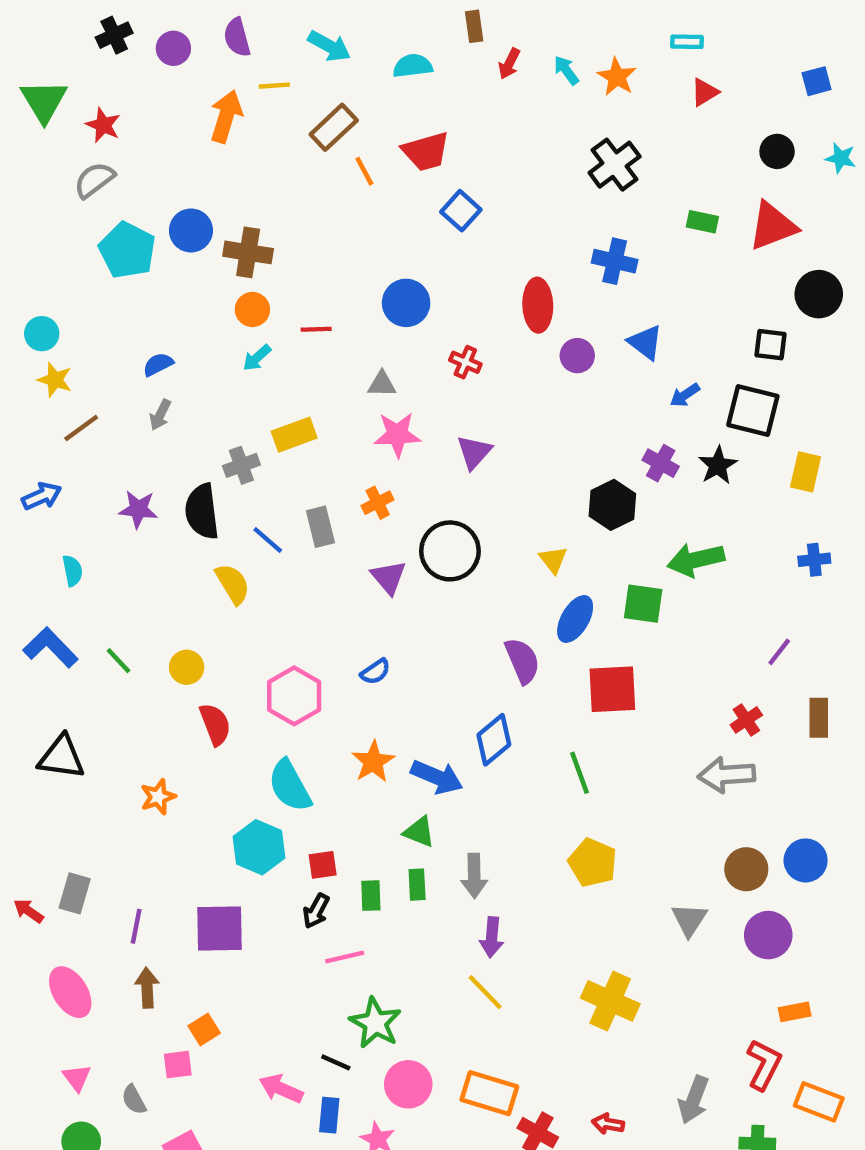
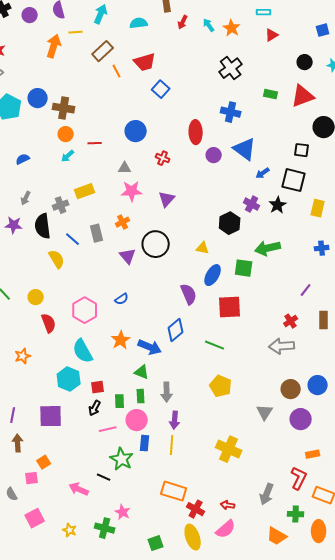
cyan arrow: (329, 46) -> (101, 14), turned -96
blue triangle: (645, 342) -> (245, 149), size x1.4
gray arrow: (160, 415) -> (26, 198), moved
yellow triangle: (553, 560) -> (203, 248), turned -40
green line: (579, 773) -> (215, 345), turned -48
yellow line: (485, 992) -> (172, 445), turned 48
pink circle: (408, 1084) -> (137, 420), moved
blue rectangle: (329, 1115) -> (145, 443), moved

